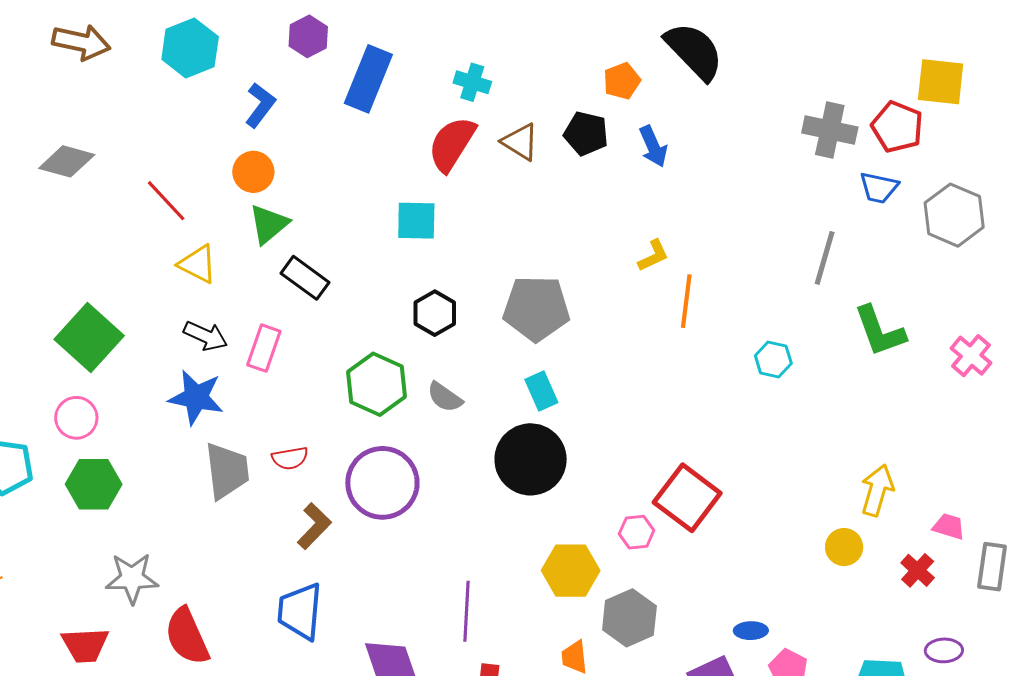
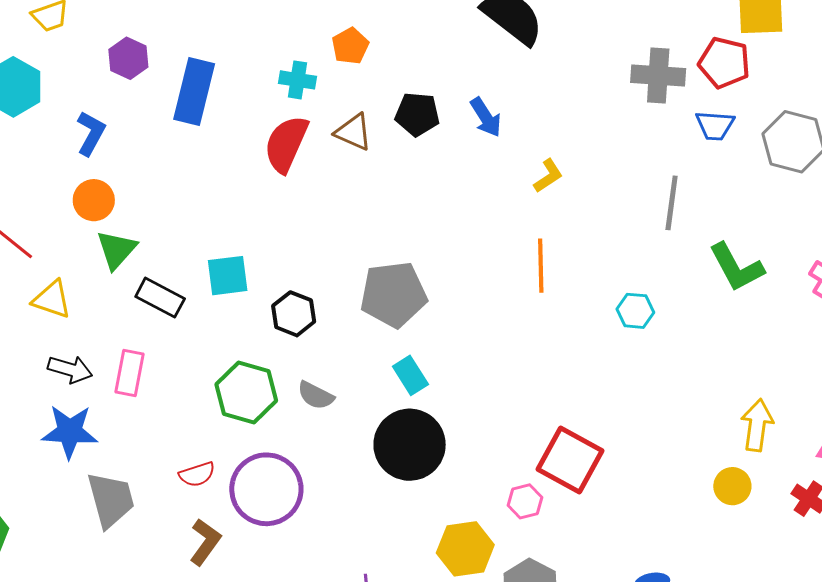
orange pentagon: (622, 81) -> (350, 46), moved
cyan square: (416, 221) -> (228, 276), moved
yellow L-shape: (653, 256) -> (548, 176), moved
red semicircle: (290, 458) -> (197, 474), moved

